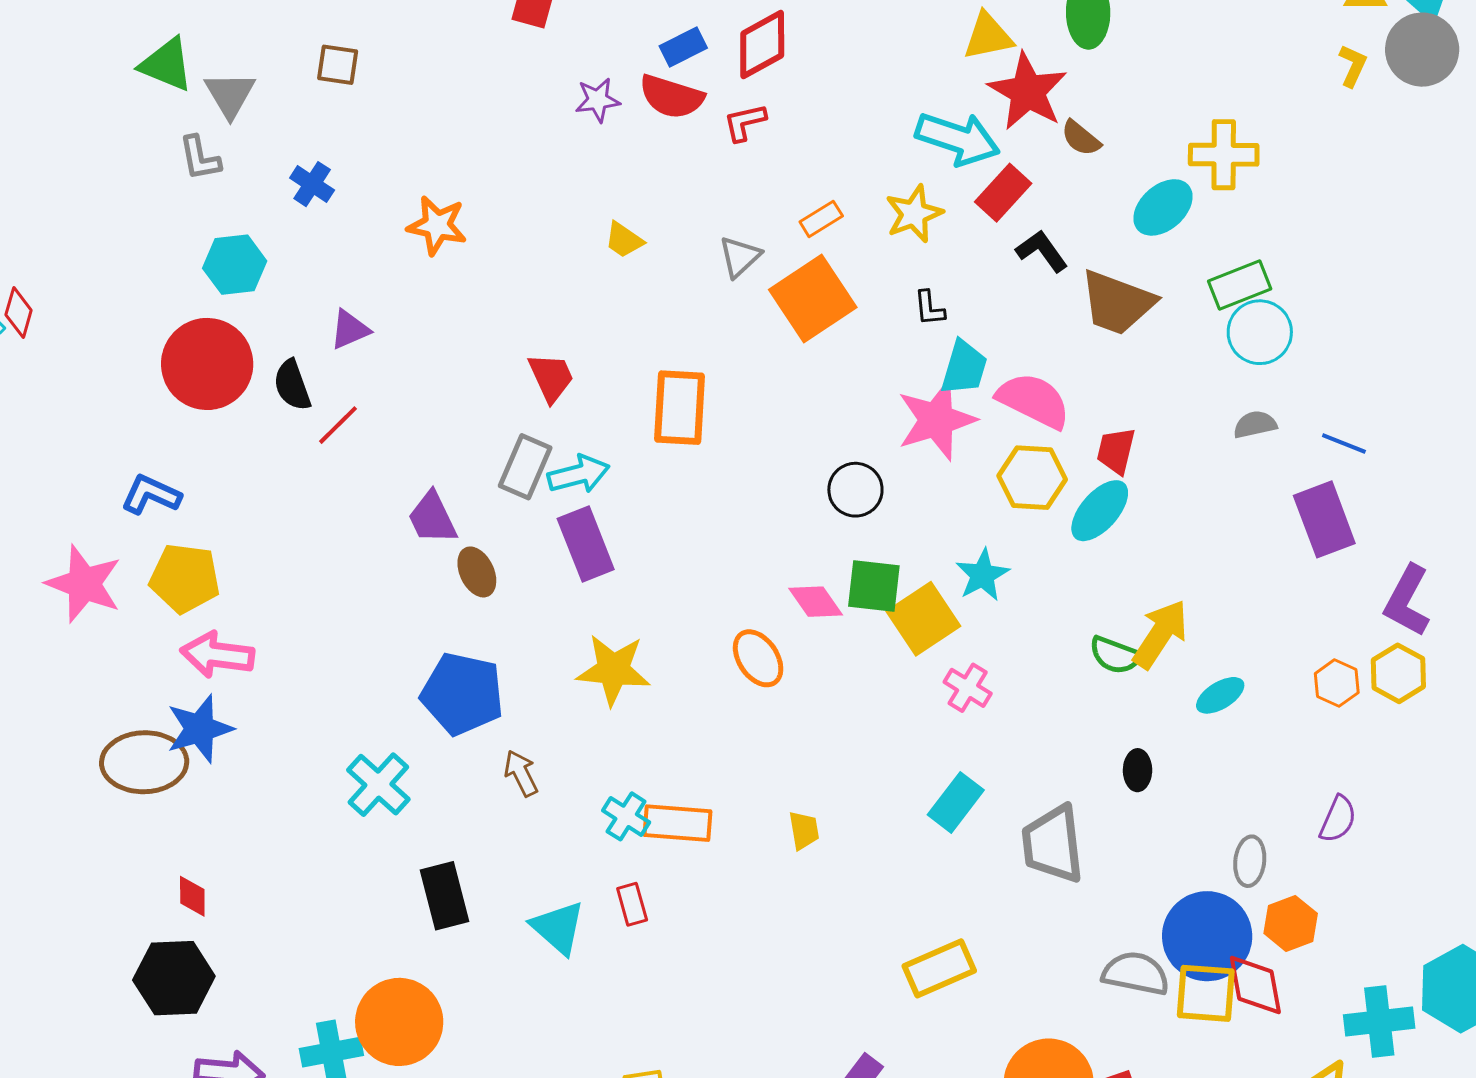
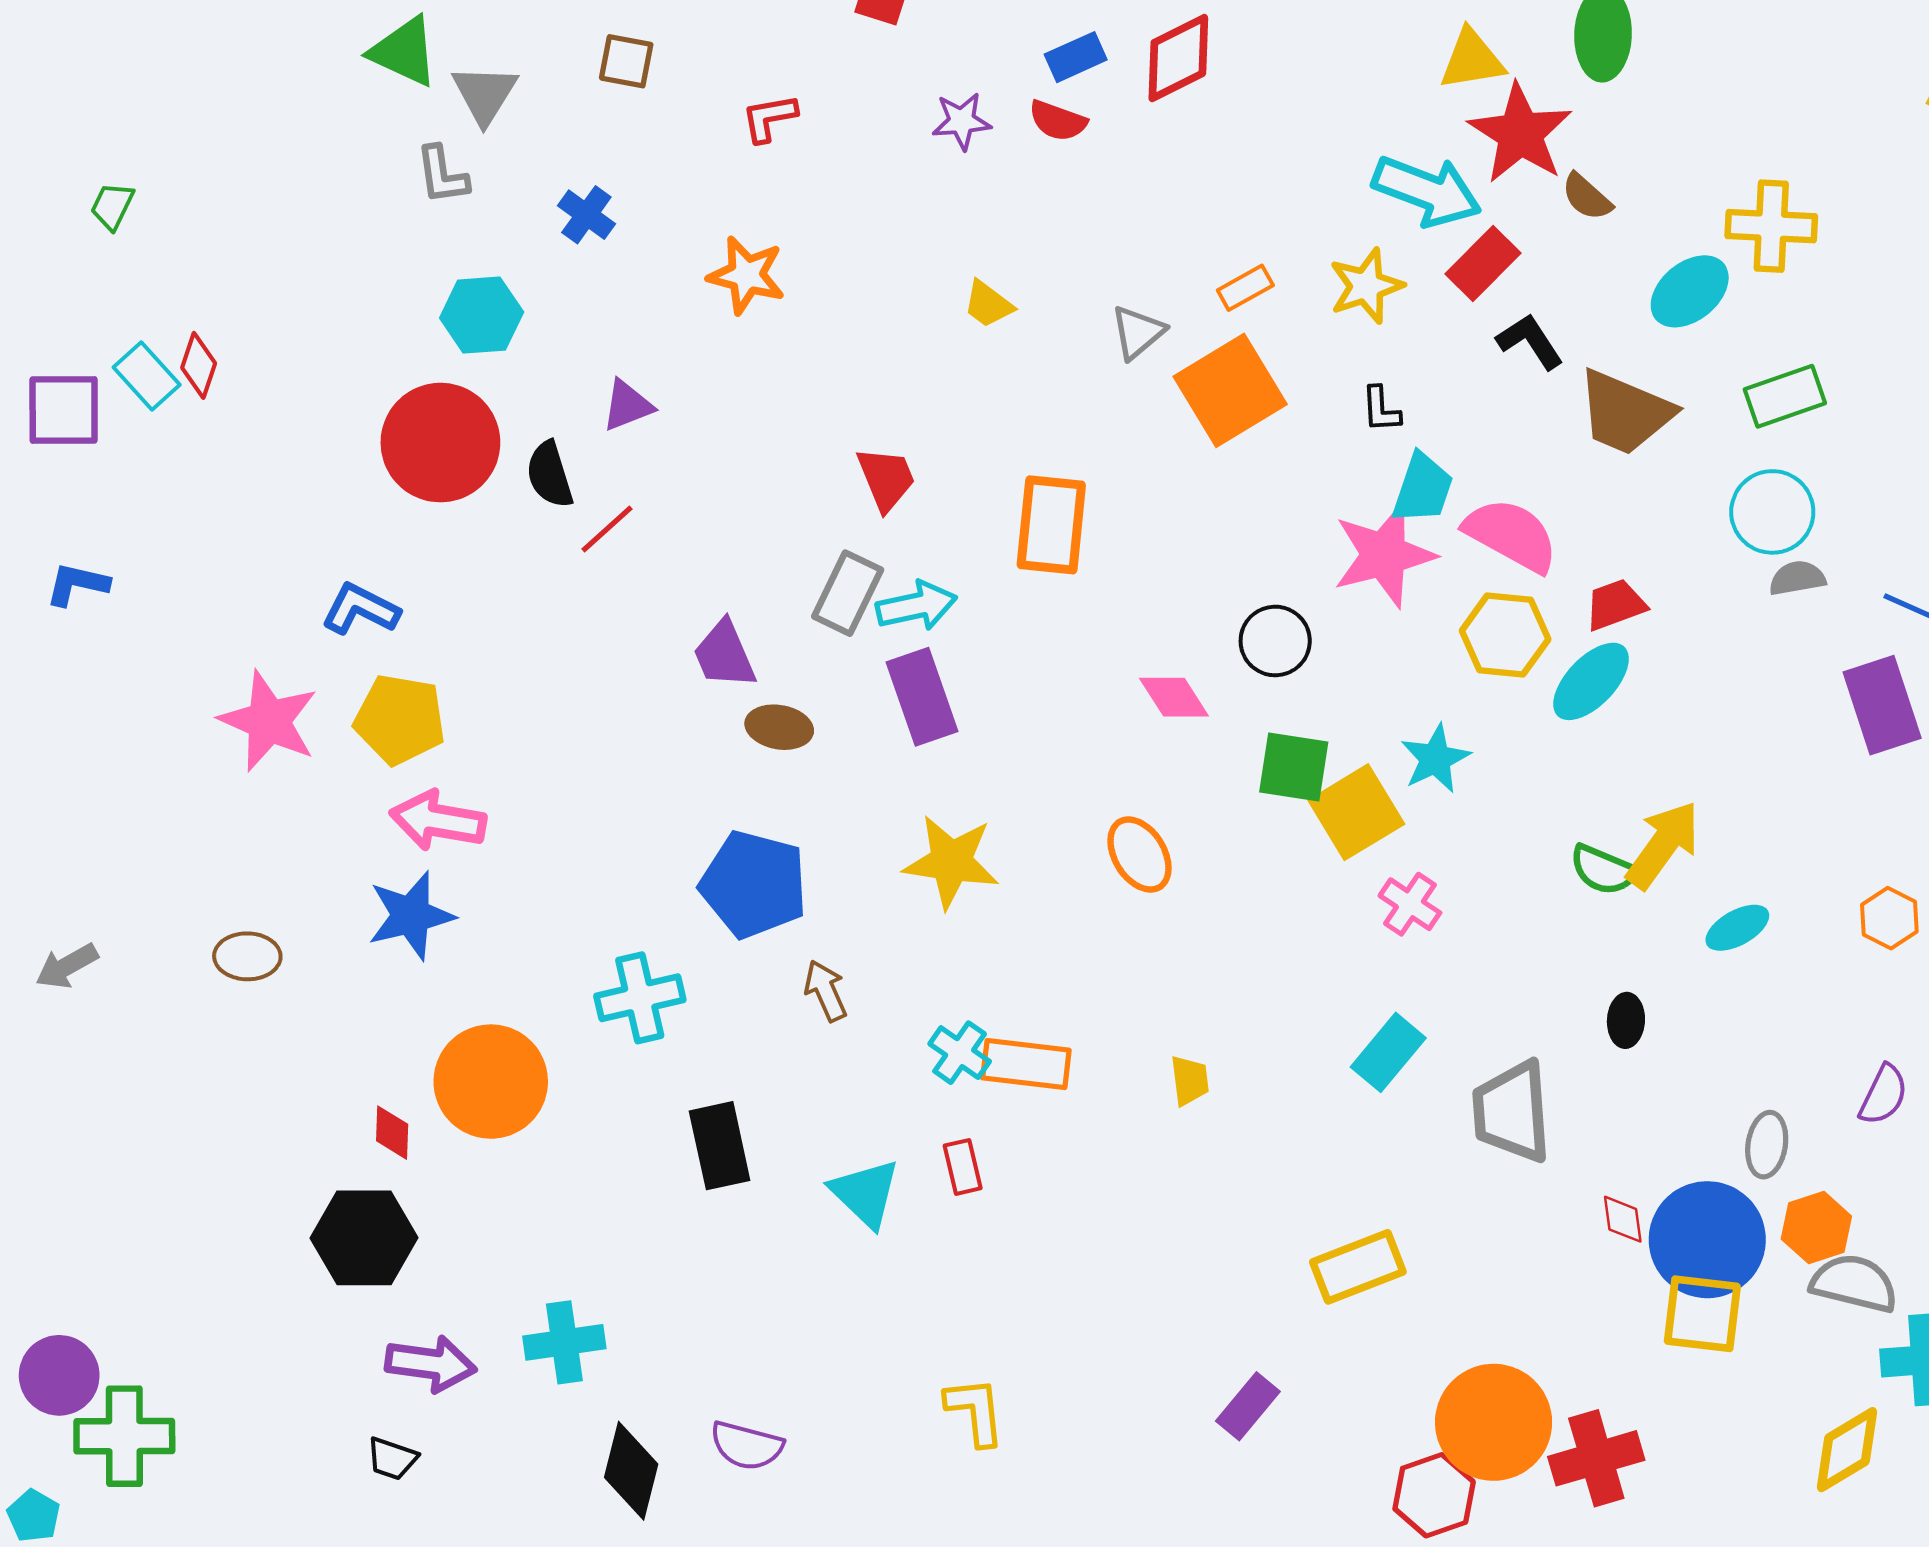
red semicircle: (671, 97) -> (1058, 121), size x0.7
red L-shape: (745, 122) -> (769, 118), moved
cyan circle: (1260, 332) -> (1772, 512), moved
red trapezoid: (1116, 451) -> (1615, 605), turned 54
brown ellipse: (477, 572) -> (779, 727), turned -57
pink diamond: (816, 602) -> (1174, 697), moved
brown ellipse: (144, 762) -> (247, 956), moved, size x0.6
cyan cross: (378, 785) -> (640, 998), turned 32
gray semicircle: (1136, 973) -> (1854, 1283), moved
red diamond: (1255, 985) -> (1623, 1219), moved, size x0.6
orange circle: (399, 1022) -> (491, 1082), moved

